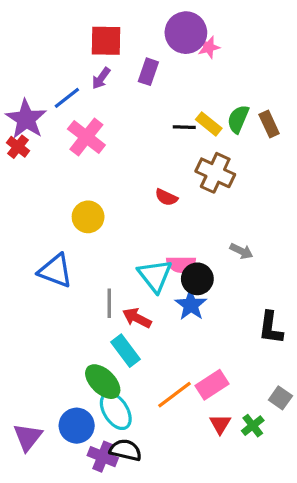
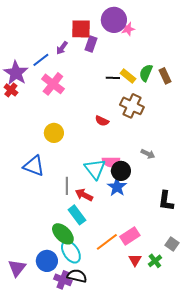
red square: (106, 41) -> (81, 29), moved

